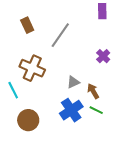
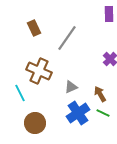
gray triangle: (73, 82) -> (71, 87), moved

